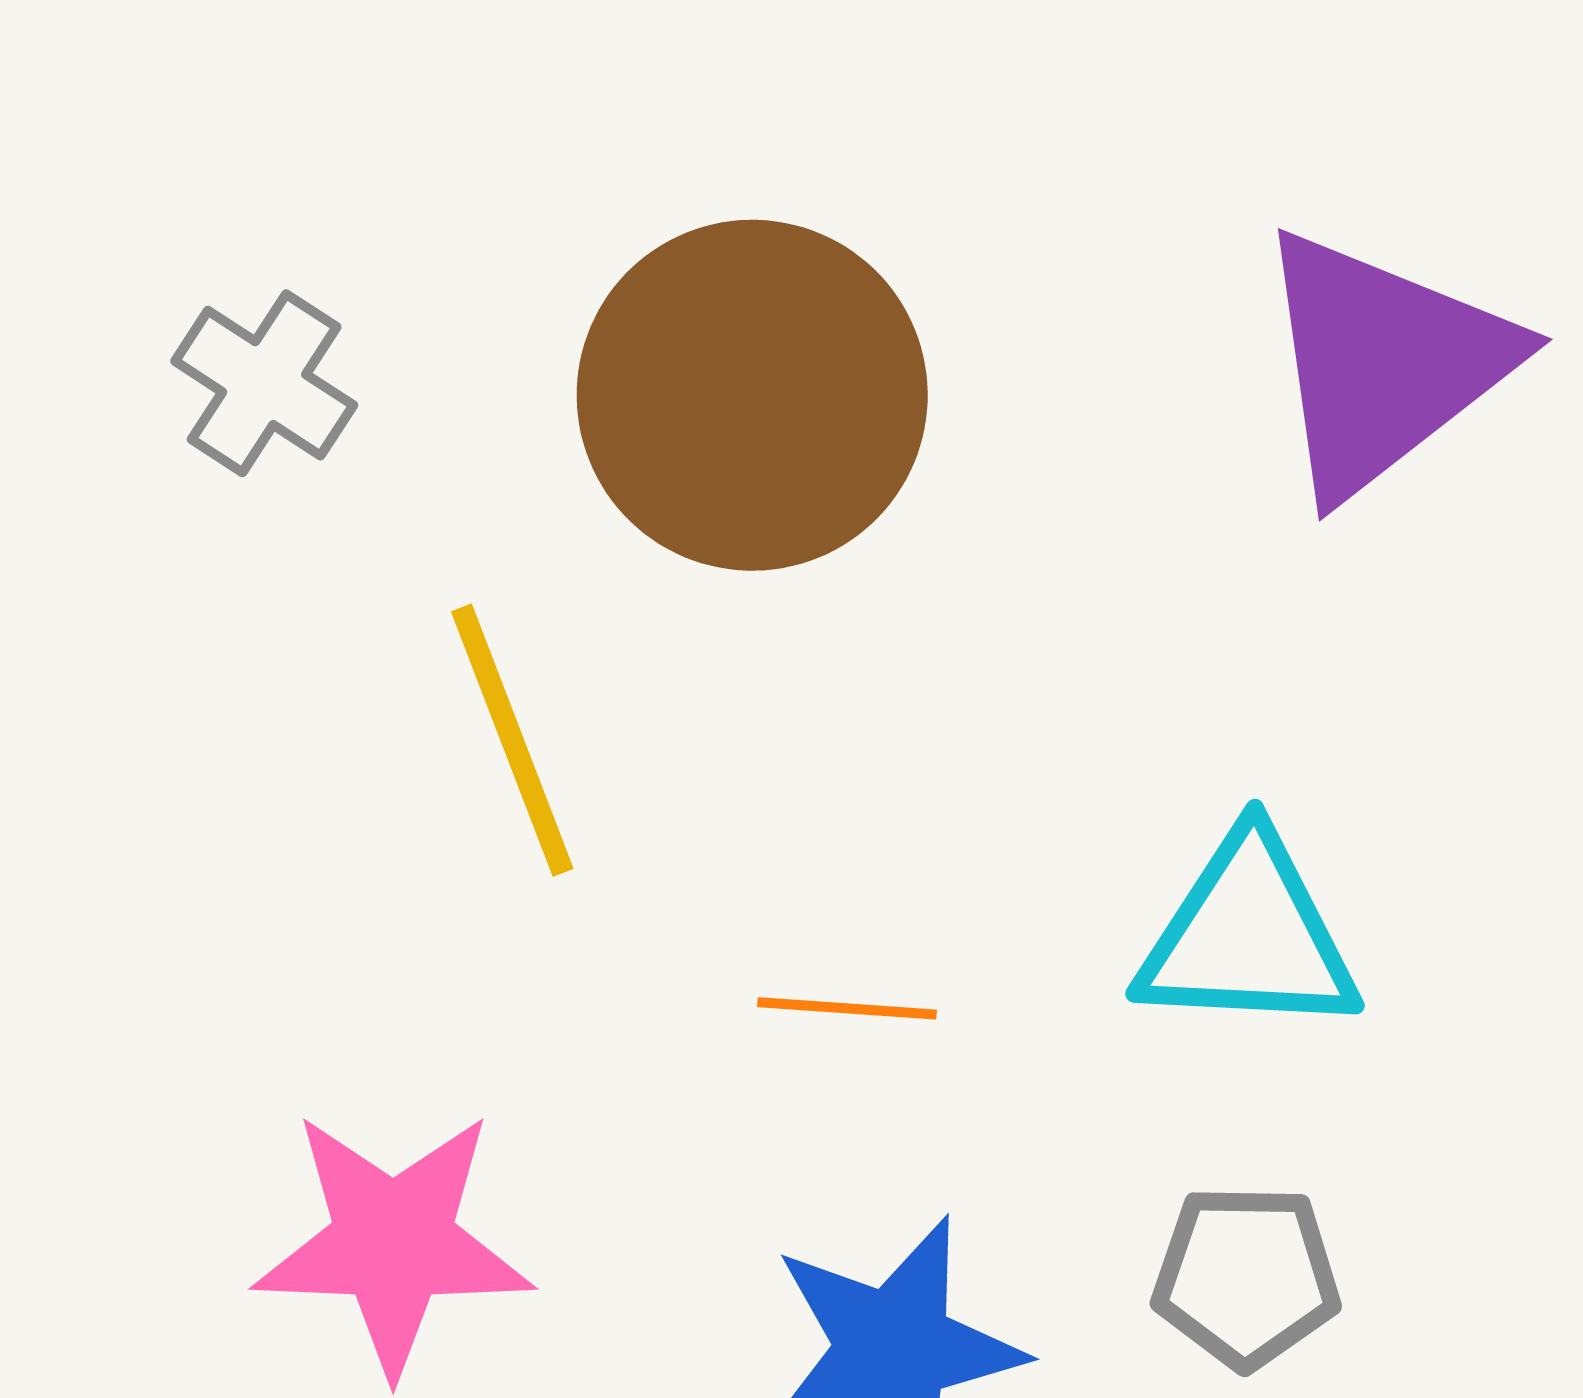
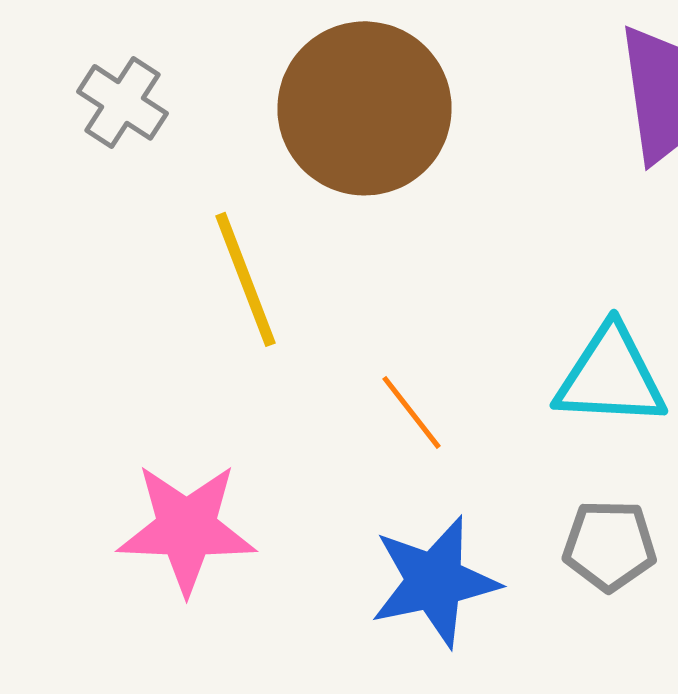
orange line: (847, 1008) -> (412, 412), turned 48

